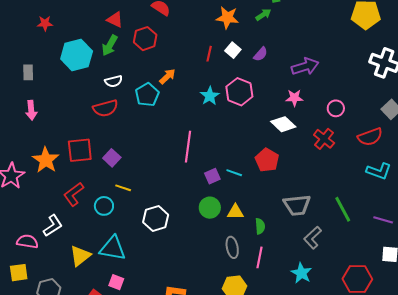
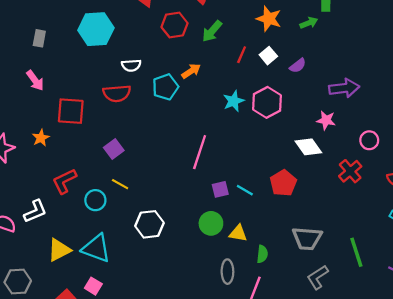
green arrow: (110, 45) -> (212, 31), moved
pink arrow: (31, 110) -> (35, 80), turned -42
red square: (80, 150) -> (71, 111), moved
orange star: (46, 160) -> (41, 138), size x0.6

